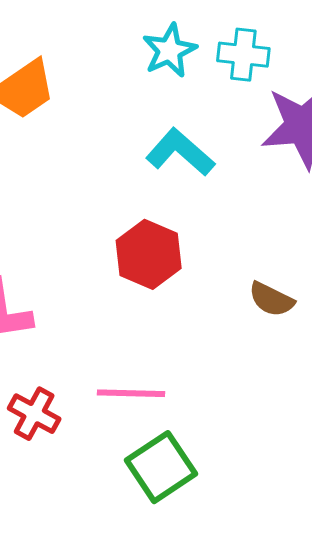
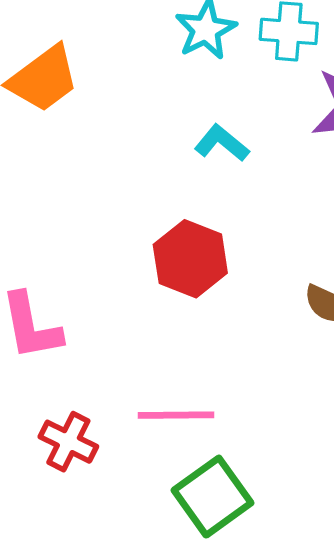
cyan L-shape: (180, 152) -> (222, 143), size x0.7

